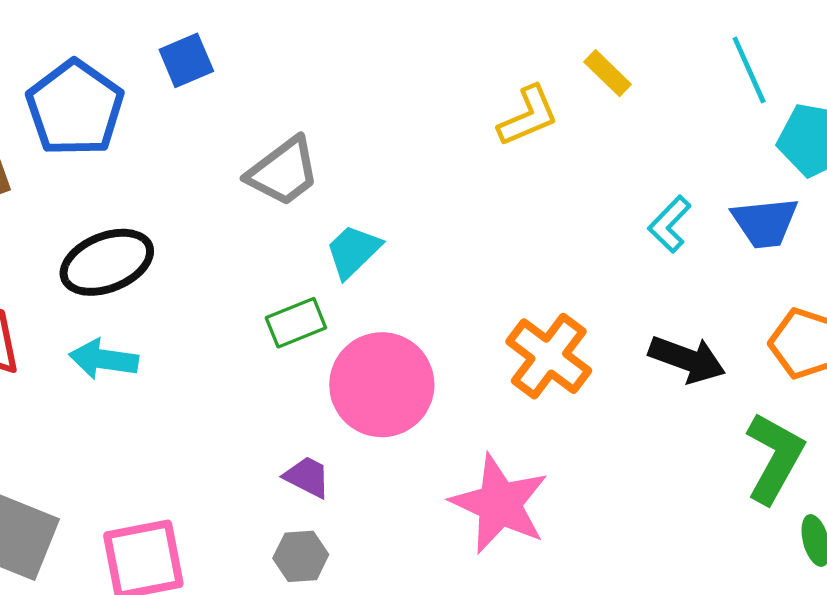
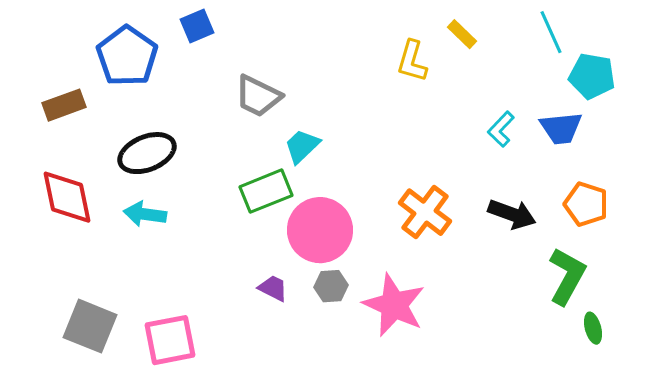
yellow L-shape: (528, 116) -> (412, 61), turned 129
gray trapezoid: (283, 172) -> (258, 96), turned 63
green rectangle: (296, 323) -> (266, 191), size x1.4
gray hexagon: (301, 556) -> (331, 286), moved

